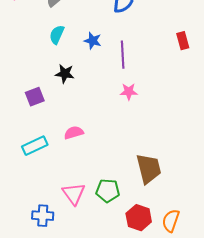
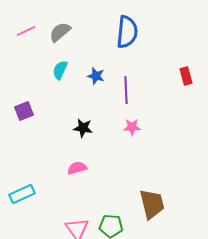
black star: (65, 74) -> (83, 128), moved
purple square: (35, 97) -> (24, 111), moved
cyan rectangle: (35, 146) -> (22, 194), moved

